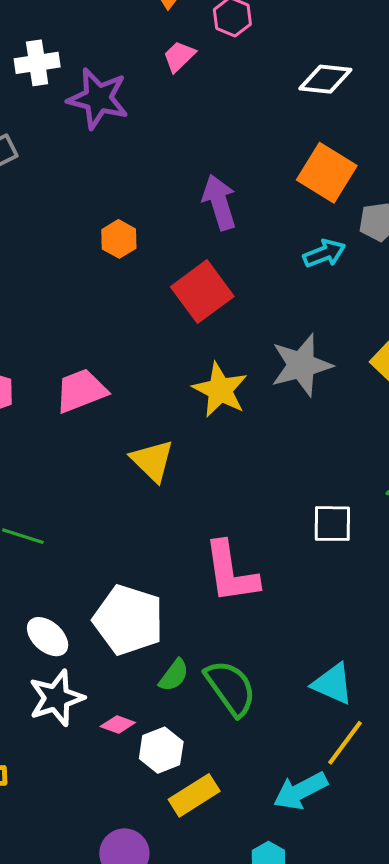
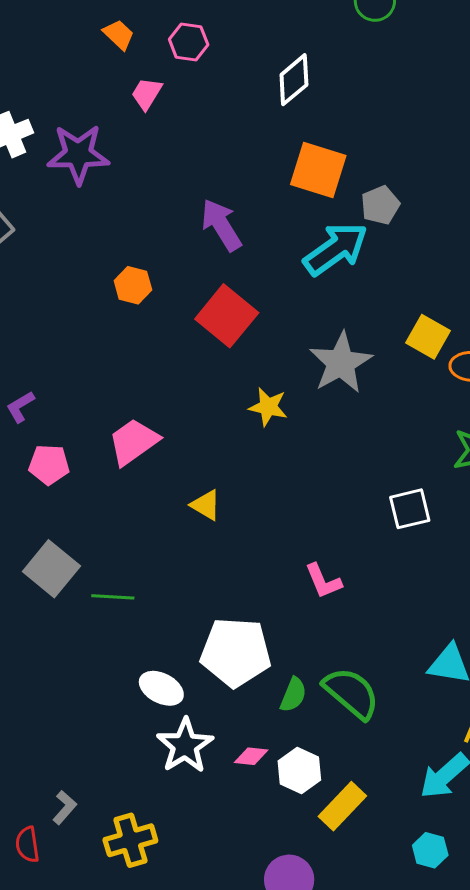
white diamond: (325, 79) -> (294, 80), turned -32
cyan arrow: (324, 253) -> (336, 249), size x1.6
yellow star: (220, 390) -> (268, 407), size x0.7
yellow triangle: (152, 461) -> (206, 505), moved, size x0.7
pink L-shape: (231, 572) -> (323, 581), size x0.6

